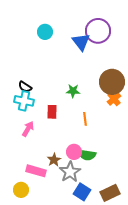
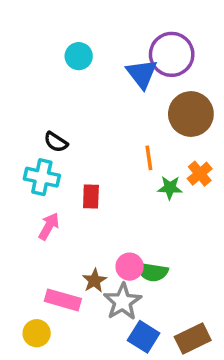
brown circle: (112, 82) -> (191, 114), moved
black semicircle: (25, 87) -> (56, 142), moved
green star: (73, 91) -> (170, 188), moved
orange line: (85, 119) -> (149, 158), moved

